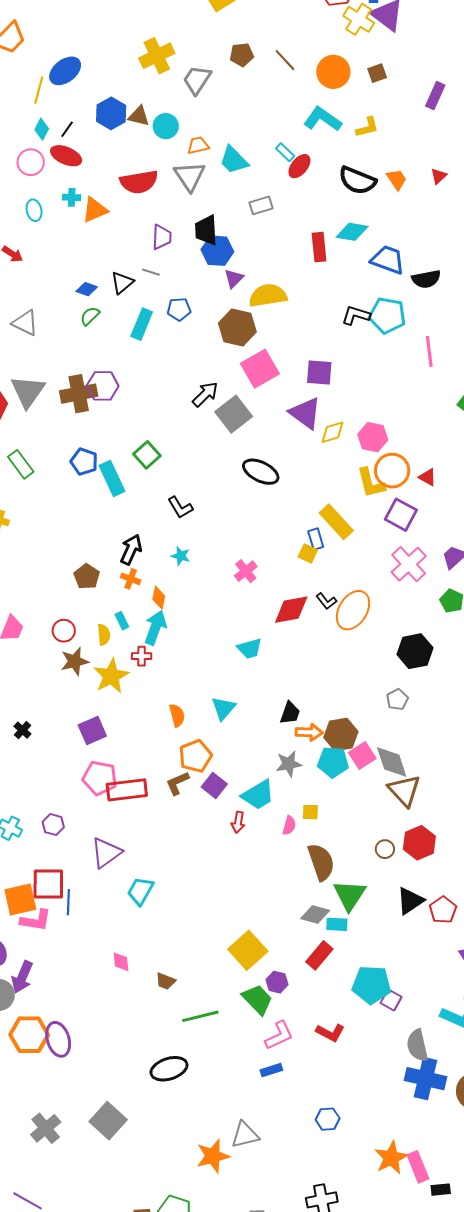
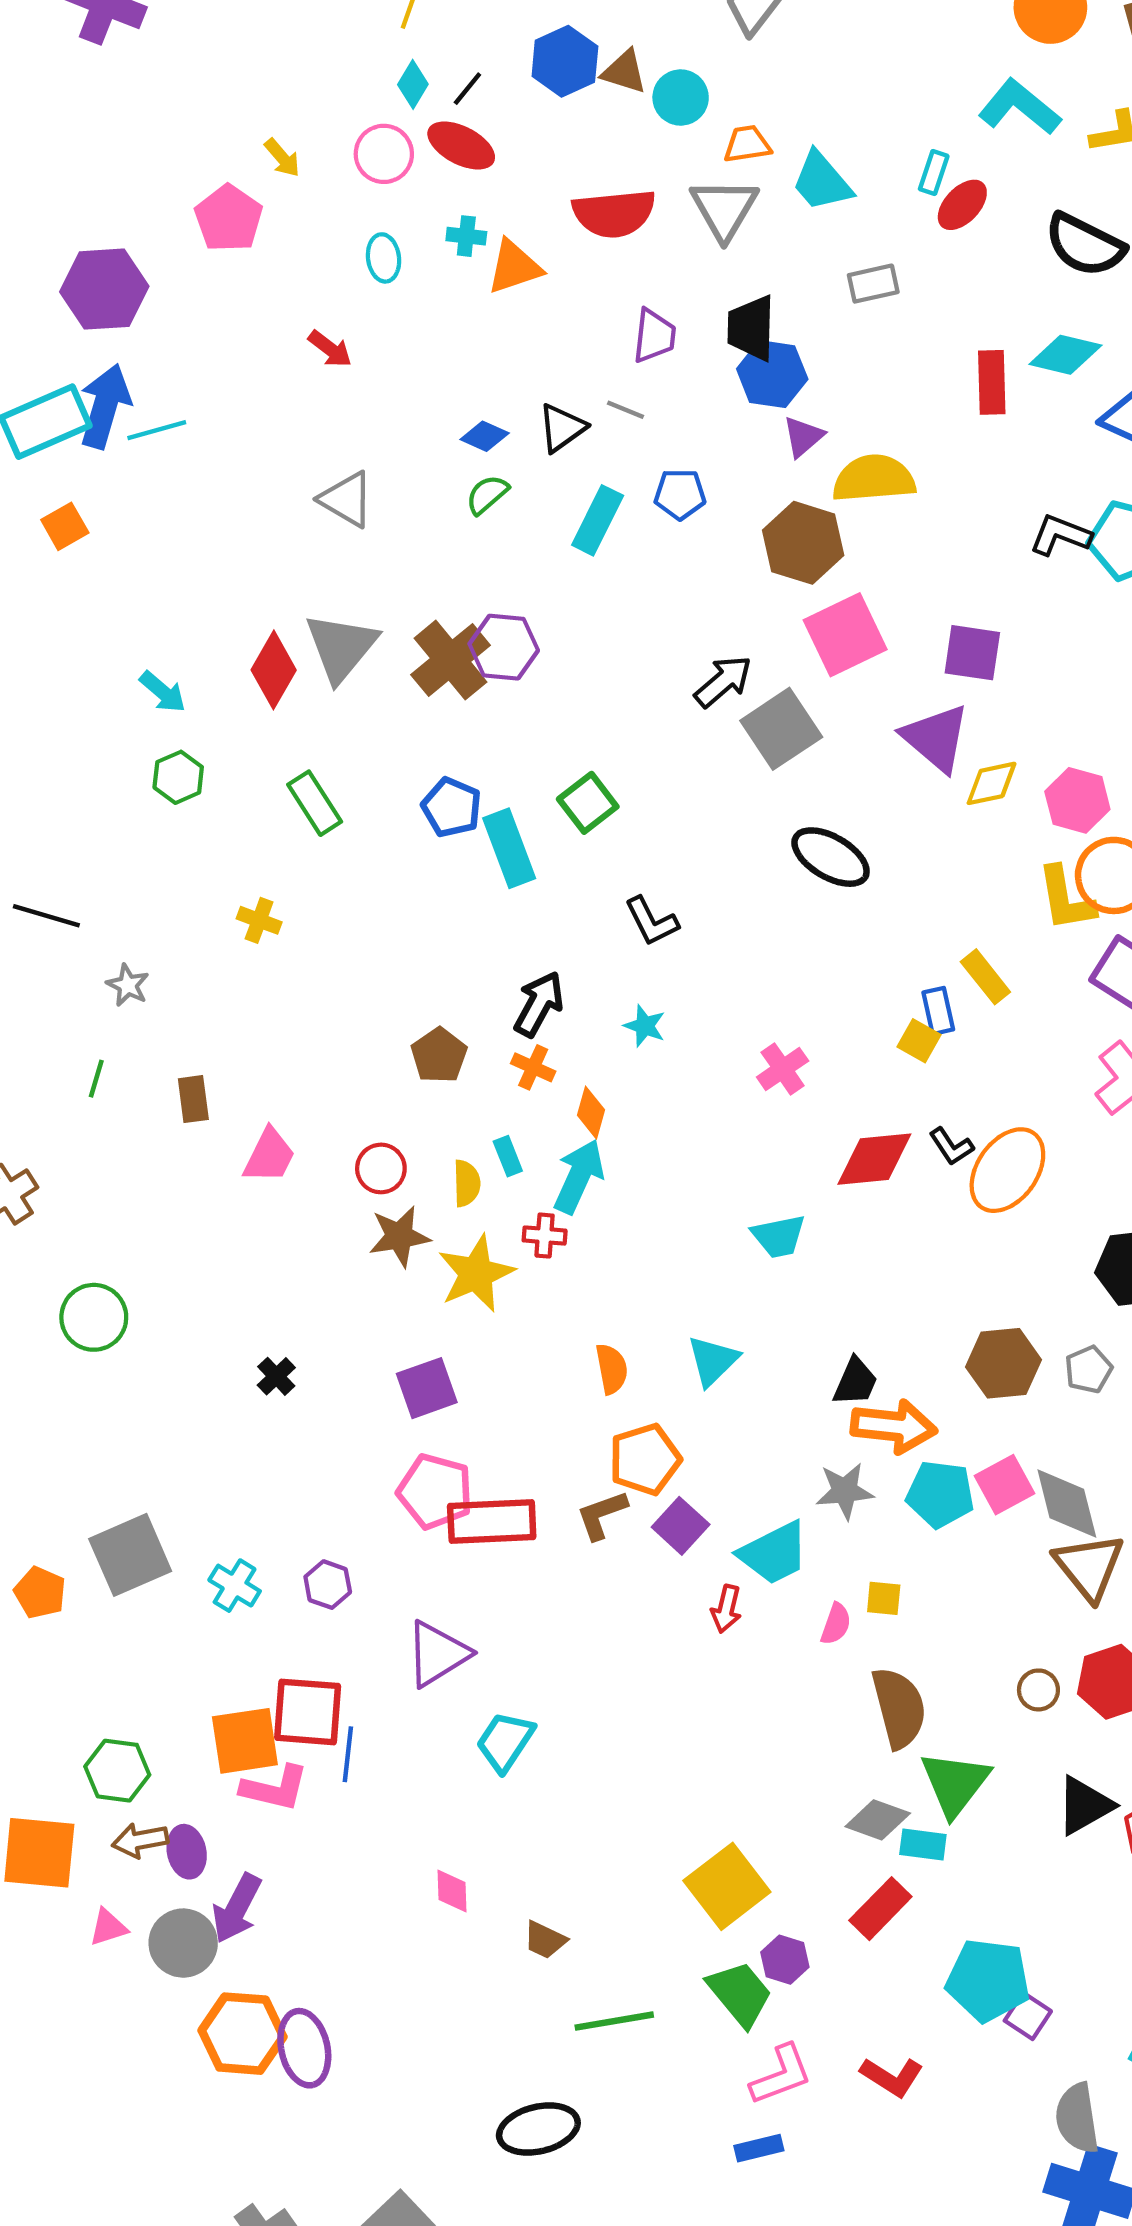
cyan rectangle: (285, 152) -> (934, 172), turned 60
brown cross: (79, 394) -> (451, 660), turned -33
yellow rectangle: (336, 522) -> (985, 977), size x0.7
orange arrow: (309, 732) -> (894, 1426), size x1.4
brown hexagon: (341, 734) -> (1003, 1363), moved

